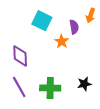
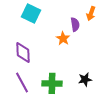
cyan square: (42, 21) -> (31, 13), moved

